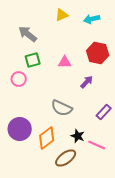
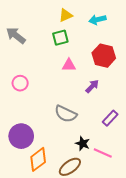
gray arrow: (28, 34) -> (16, 35), moved
green square: (33, 60) -> (60, 38), moved
orange diamond: (47, 138) -> (38, 159), moved

